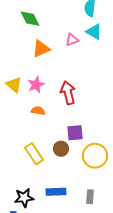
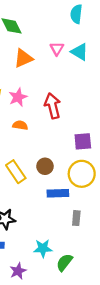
cyan triangle: (94, 32) -> (80, 52), moved
pink triangle: (72, 40) -> (57, 49), turned -40
purple square: (75, 133) -> (83, 141), moved
blue rectangle: (56, 192) -> (58, 193), moved

